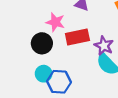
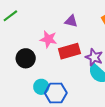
black circle: (42, 43) -> (26, 58), moved

